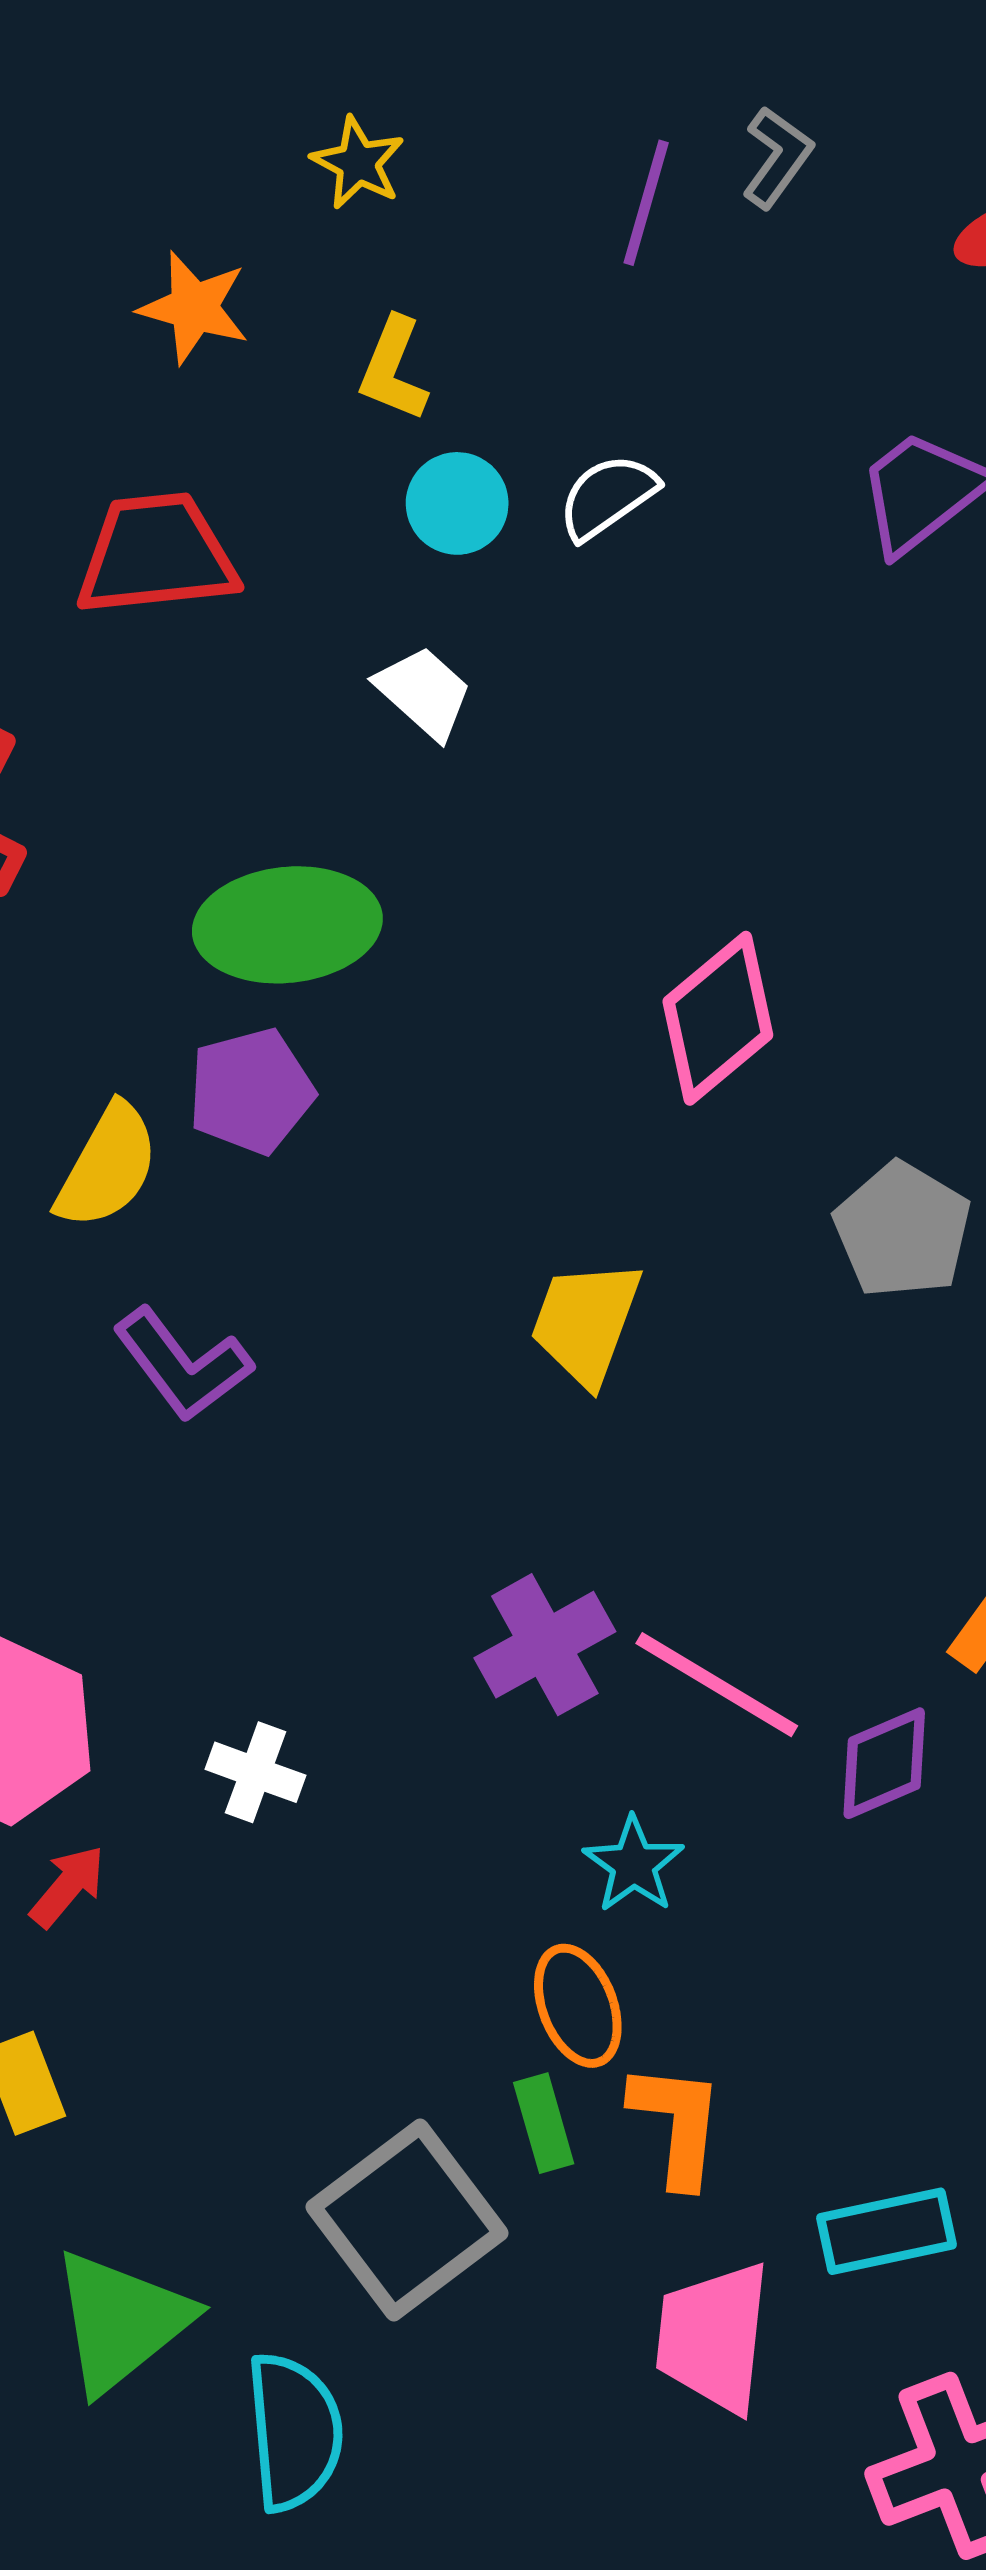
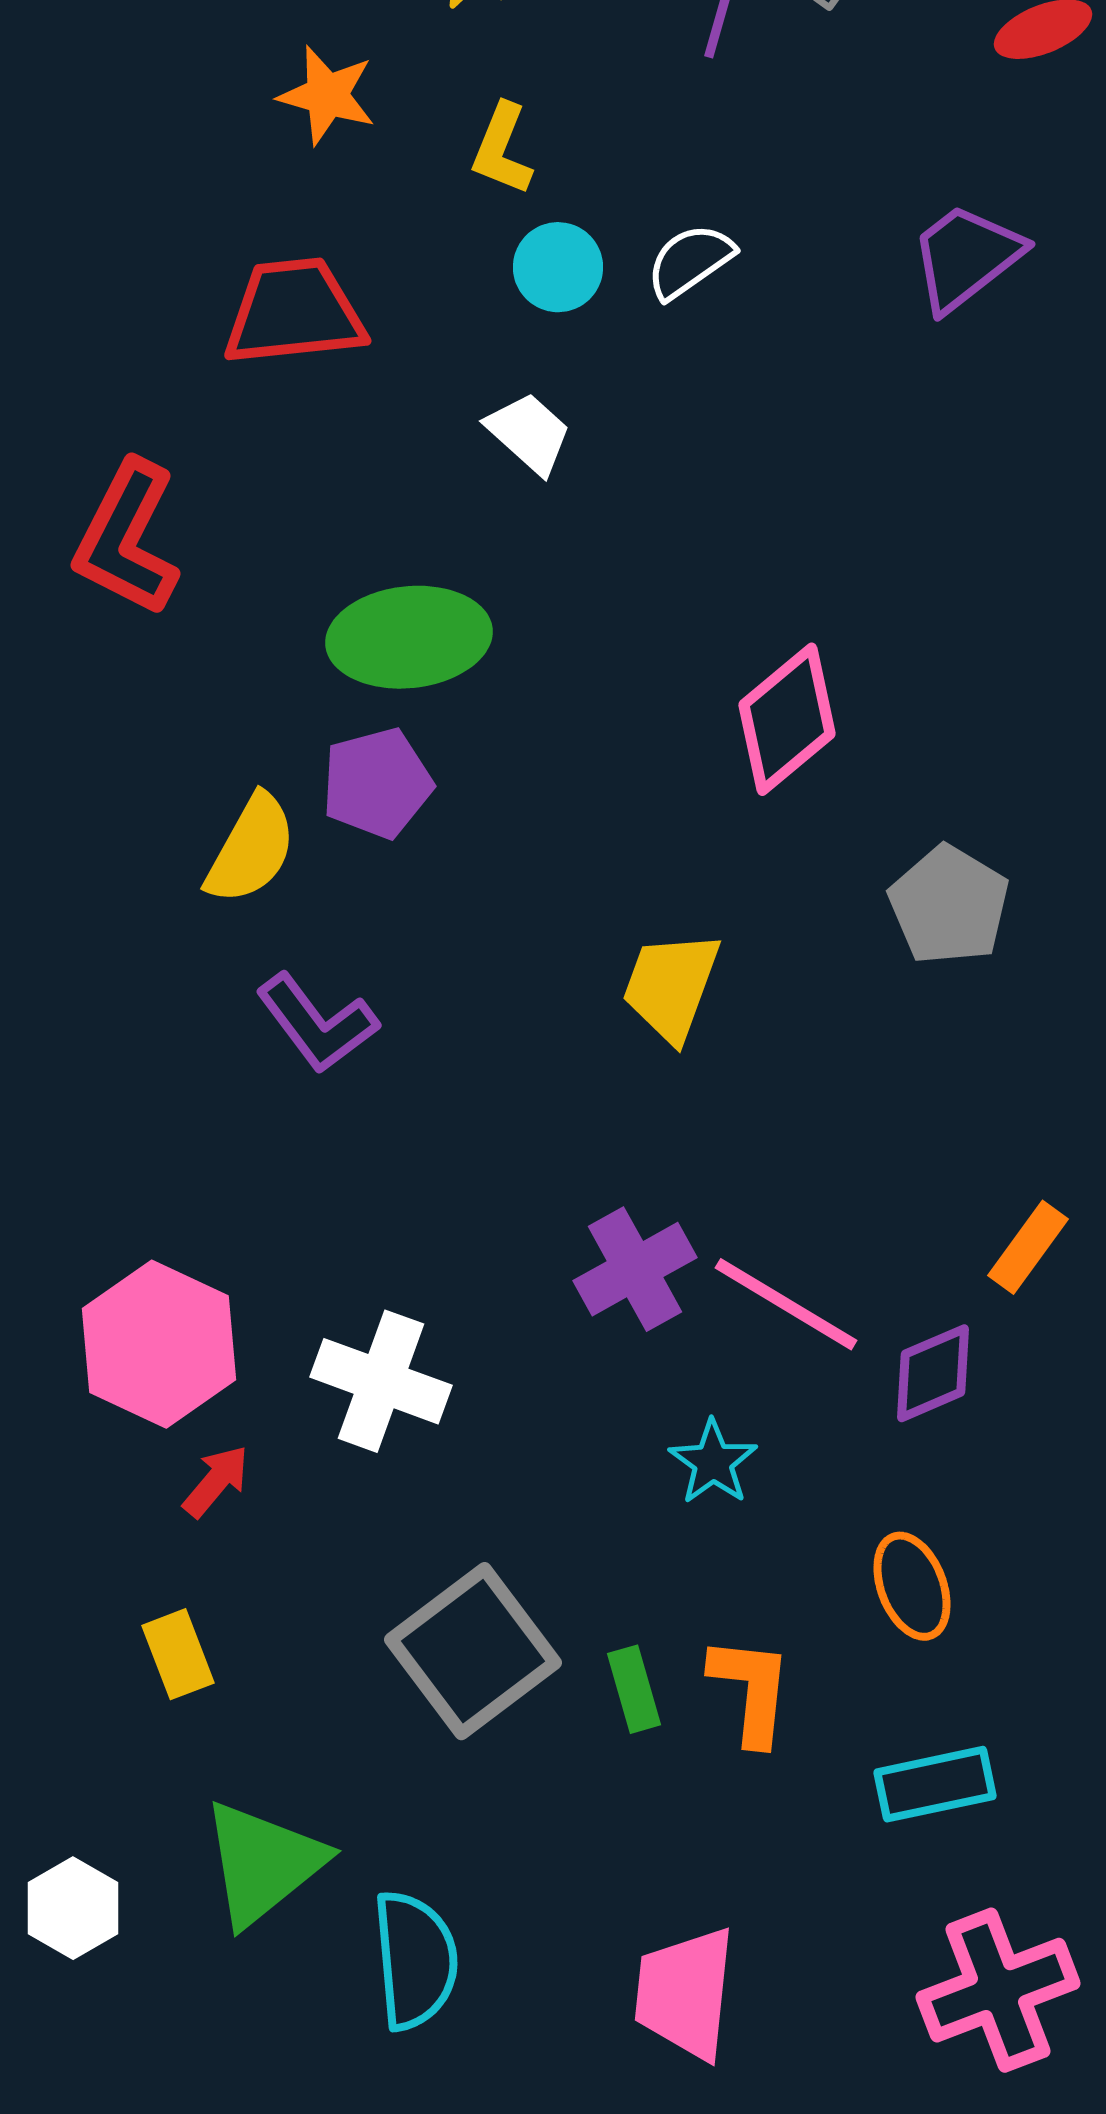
white cross: (255, 1772) -> (381, 1381), size x1.6
orange ellipse: (578, 2006) -> (912, 1586), moved
gray square: (407, 2220) -> (473, 1651), moved
pink trapezoid: (713, 2337) -> (685, 1993), moved

